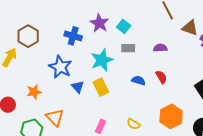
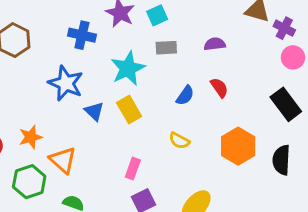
cyan square: (124, 26) -> (157, 15), turned 32
blue semicircle: (138, 81) -> (185, 95), turned 112
orange star: (34, 92) -> (31, 137), moved
yellow semicircle: (133, 124) -> (179, 141), moved

